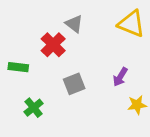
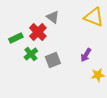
green rectangle: (18, 67) -> (16, 38), moved, turned -32
green cross: (34, 108) -> (31, 54), moved

